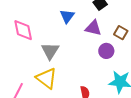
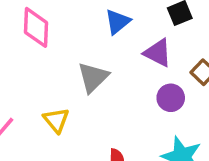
gray triangle: (50, 51) -> (93, 77), moved
yellow triangle: (46, 78) -> (56, 120), size x0.7

